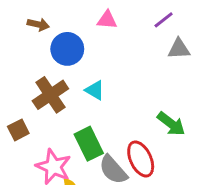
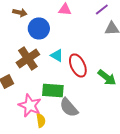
green rectangle: (89, 144) -> (53, 90), turned -60
red ellipse: (141, 159) -> (78, 65), moved

